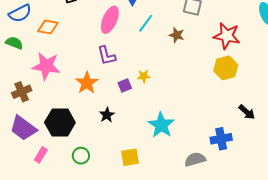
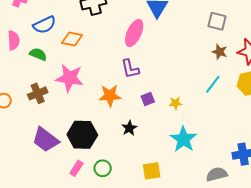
cyan line: (146, 23) -> (213, 84), moved
brown star: (177, 35) -> (220, 52), moved
yellow star: (144, 76) -> (175, 103), moved
orange star: (87, 83) -> (110, 96), turned 30
brown cross: (22, 92) -> (38, 93), moved
pink rectangle: (41, 155) -> (76, 168), moved

